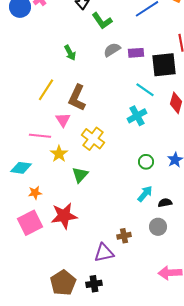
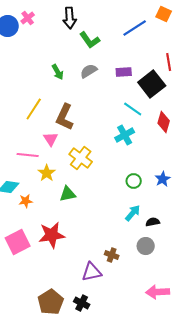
gray semicircle: (112, 50) -> (89, 71), moved
black square: (164, 65) -> (152, 84), turned -32
green triangle: (80, 175) -> (68, 194), turned 36
orange star: (35, 193) -> (26, 201), moved
brown cross: (124, 236) -> (112, 255), turned 32
black cross: (94, 284) -> (82, 303), turned 35

